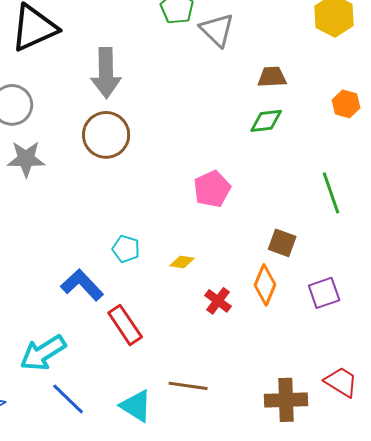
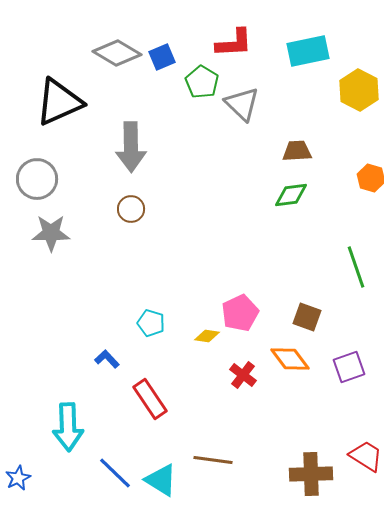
brown circle: (106, 135) -> (131, 209), size x0.6
pink pentagon: (212, 189) -> (240, 313), moved
blue L-shape: (82, 285) -> (107, 359), size x0.6
orange diamond: (265, 285) -> (290, 359), turned -60
cyan arrow: (43, 353) -> (68, 427), turned -60
blue line: (68, 399) -> (115, 473), moved

